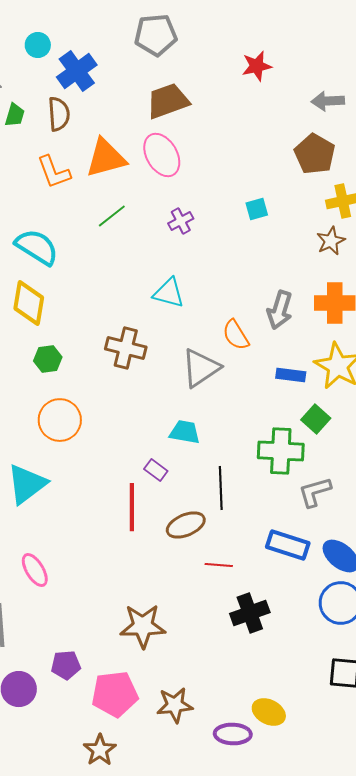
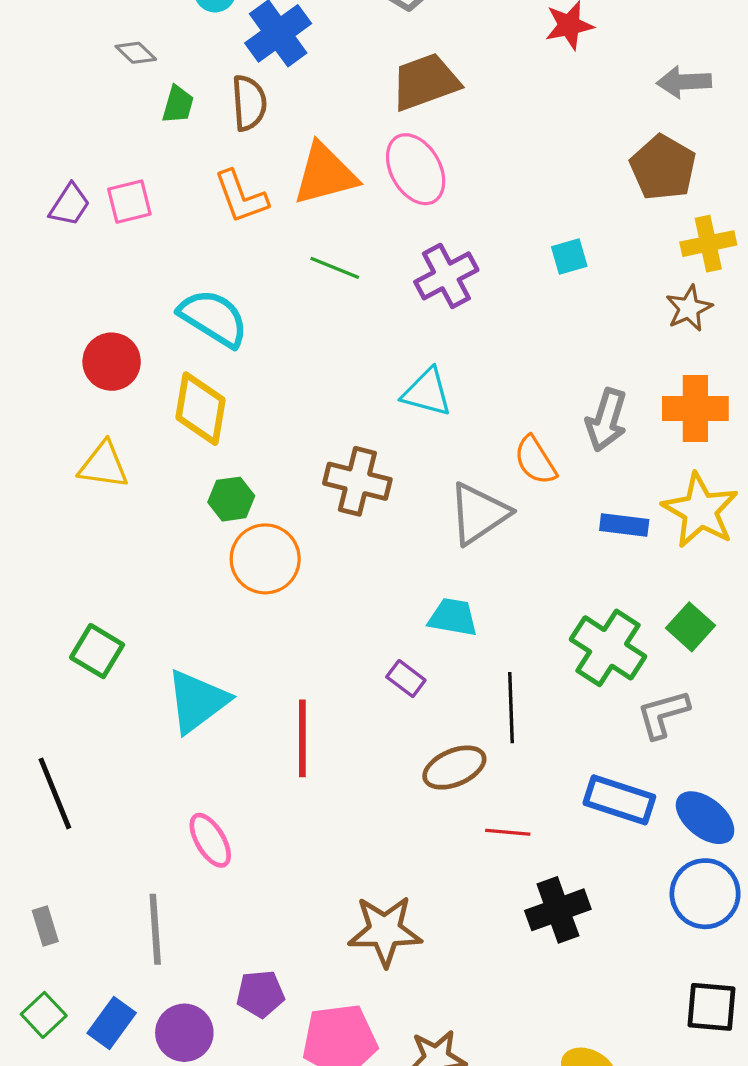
green line: (112, 216) -> (335, 268), turned 60
purple cross: (181, 221) -> (446, 276), size x1.5
green square: (316, 419) -> (690, 627), moved
orange circle: (60, 420) -> (265, 559), moved
green cross: (281, 451) -> (608, 648), turned 30
red line: (132, 507) -> (302, 738), moved

